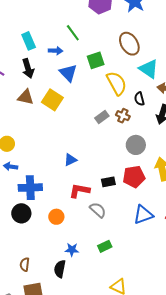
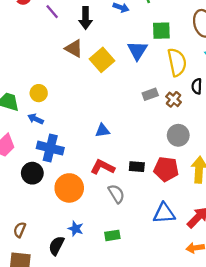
blue triangle: (68, 73) -> (137, 51), moved
orange circle: (56, 217) -> (69, 188), size x1.6

